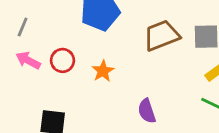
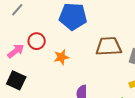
pink arrow: (28, 60) -> (16, 51), moved, turned 96

